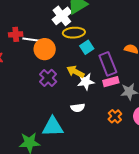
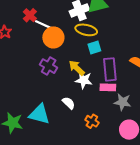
red cross: (16, 34) -> (30, 15), turned 32
purple cross: (48, 78) -> (49, 66), turned -30
white semicircle: (78, 108) -> (69, 103), turned -144
orange cross: (115, 116) -> (92, 121), moved, turned -32

